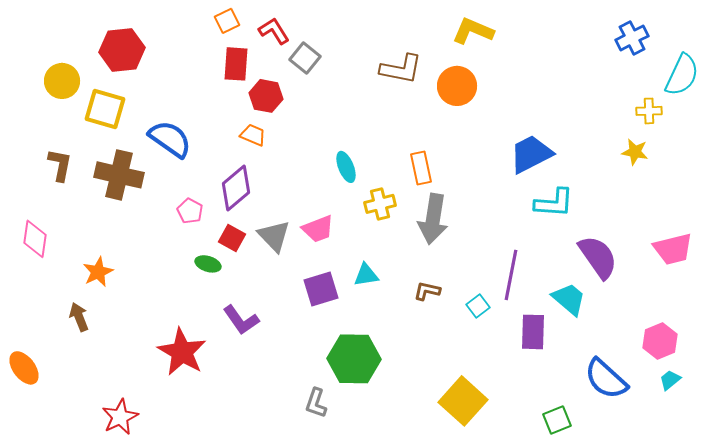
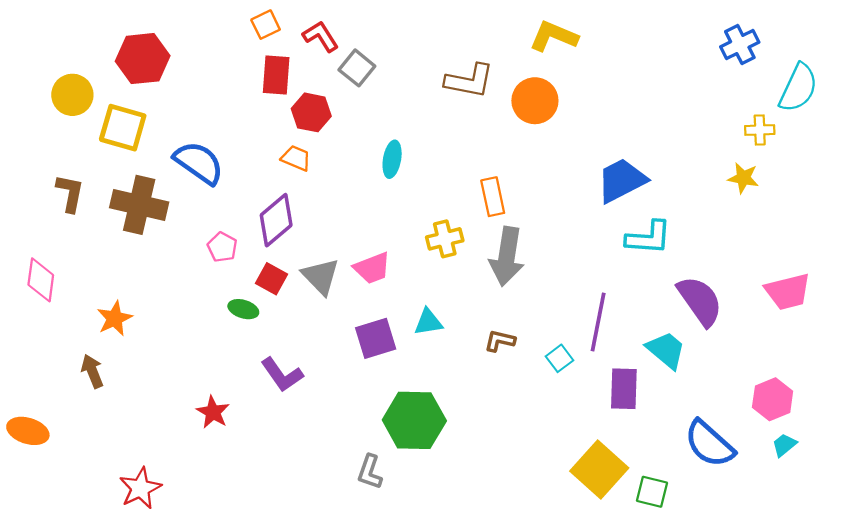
cyan ellipse: (346, 167) -> (392, 159), moved, turned 32
red star: (182, 352) -> (213, 412), size x0.6
orange ellipse: (24, 368) -> (28, 431), turned -36
yellow square: (463, 401) -> (599, 470), moved
green square: (557, 420) -> (652, 492), turned 36

